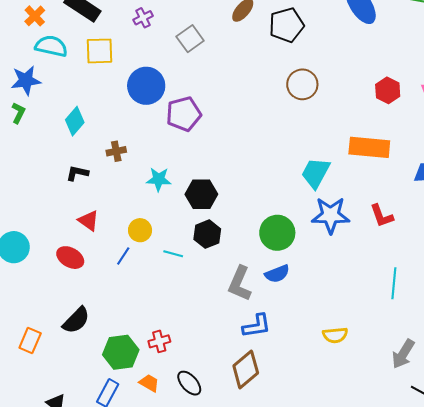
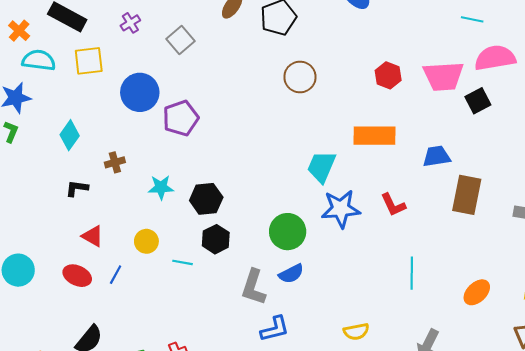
blue line: (123, 256) -> (116, 275), moved

